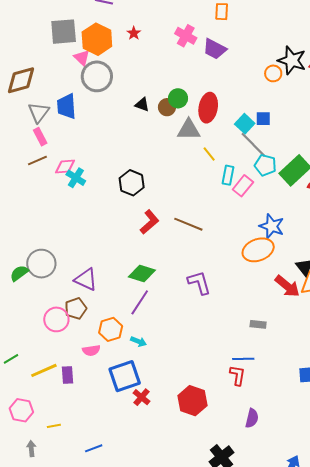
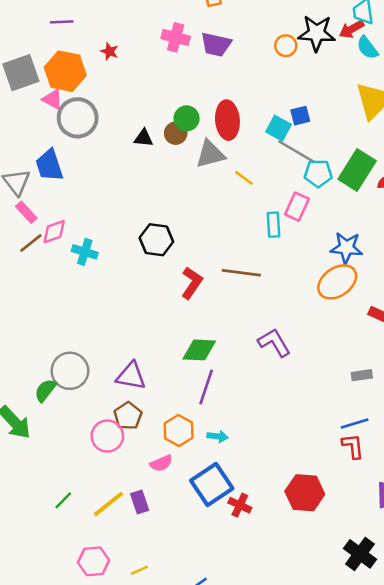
orange circle: (273, 73) -> (286, 46), moved
pink diamond: (65, 167) -> (54, 232), moved
cyan rectangle: (228, 175) -> (273, 225), moved

